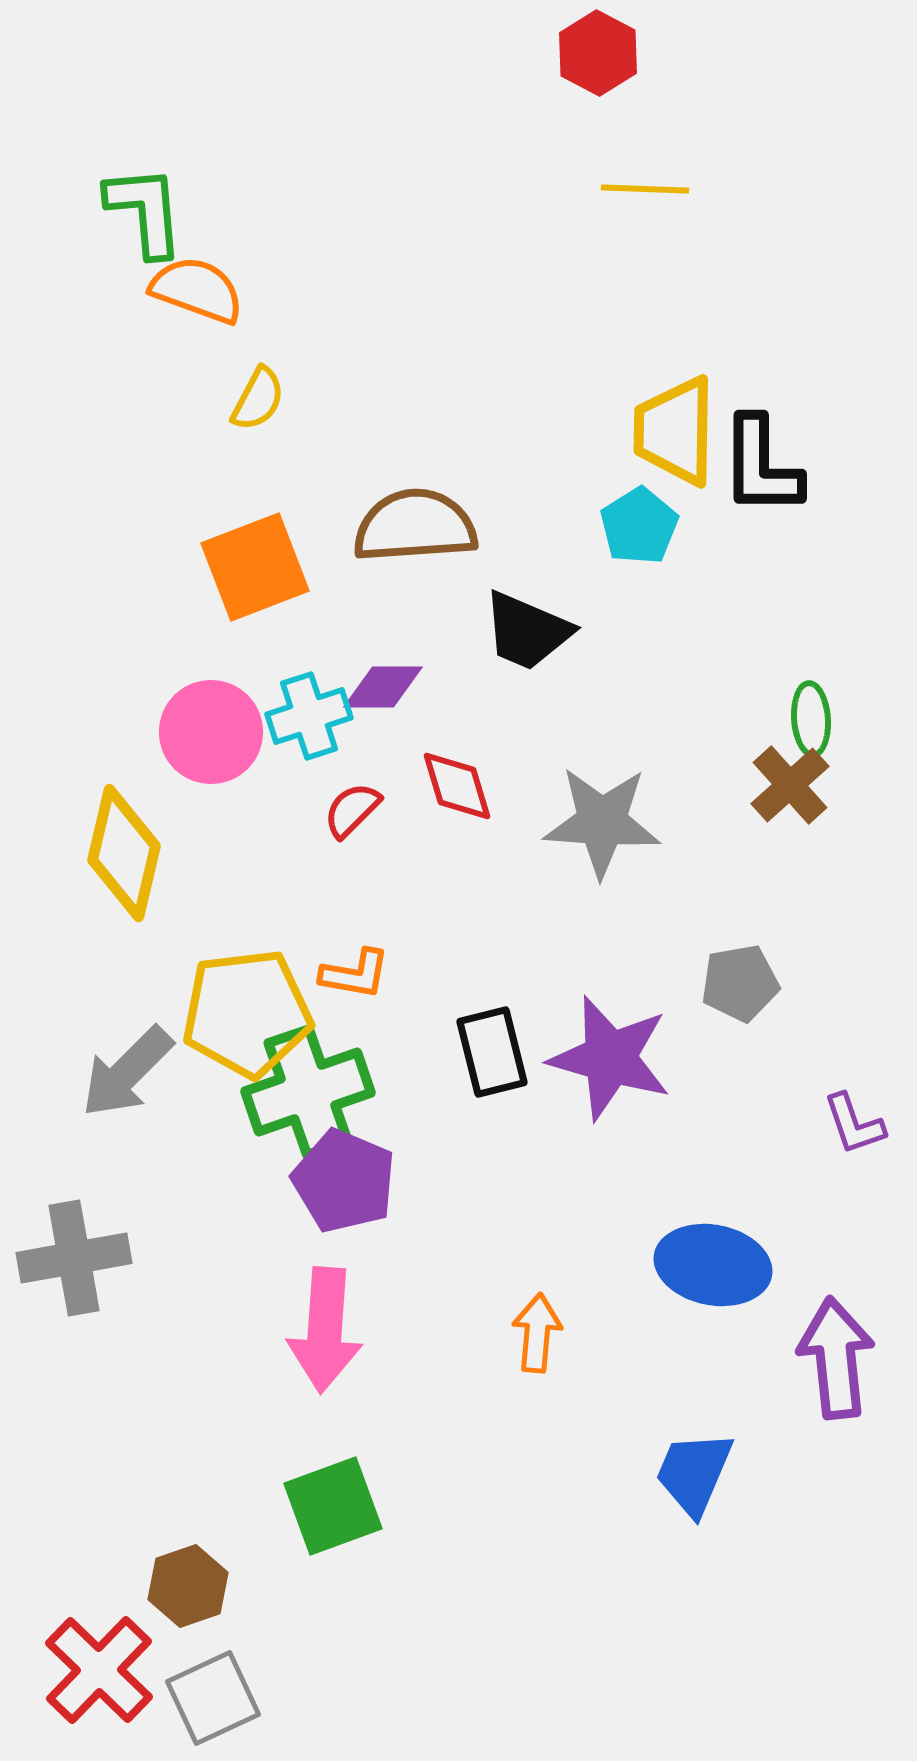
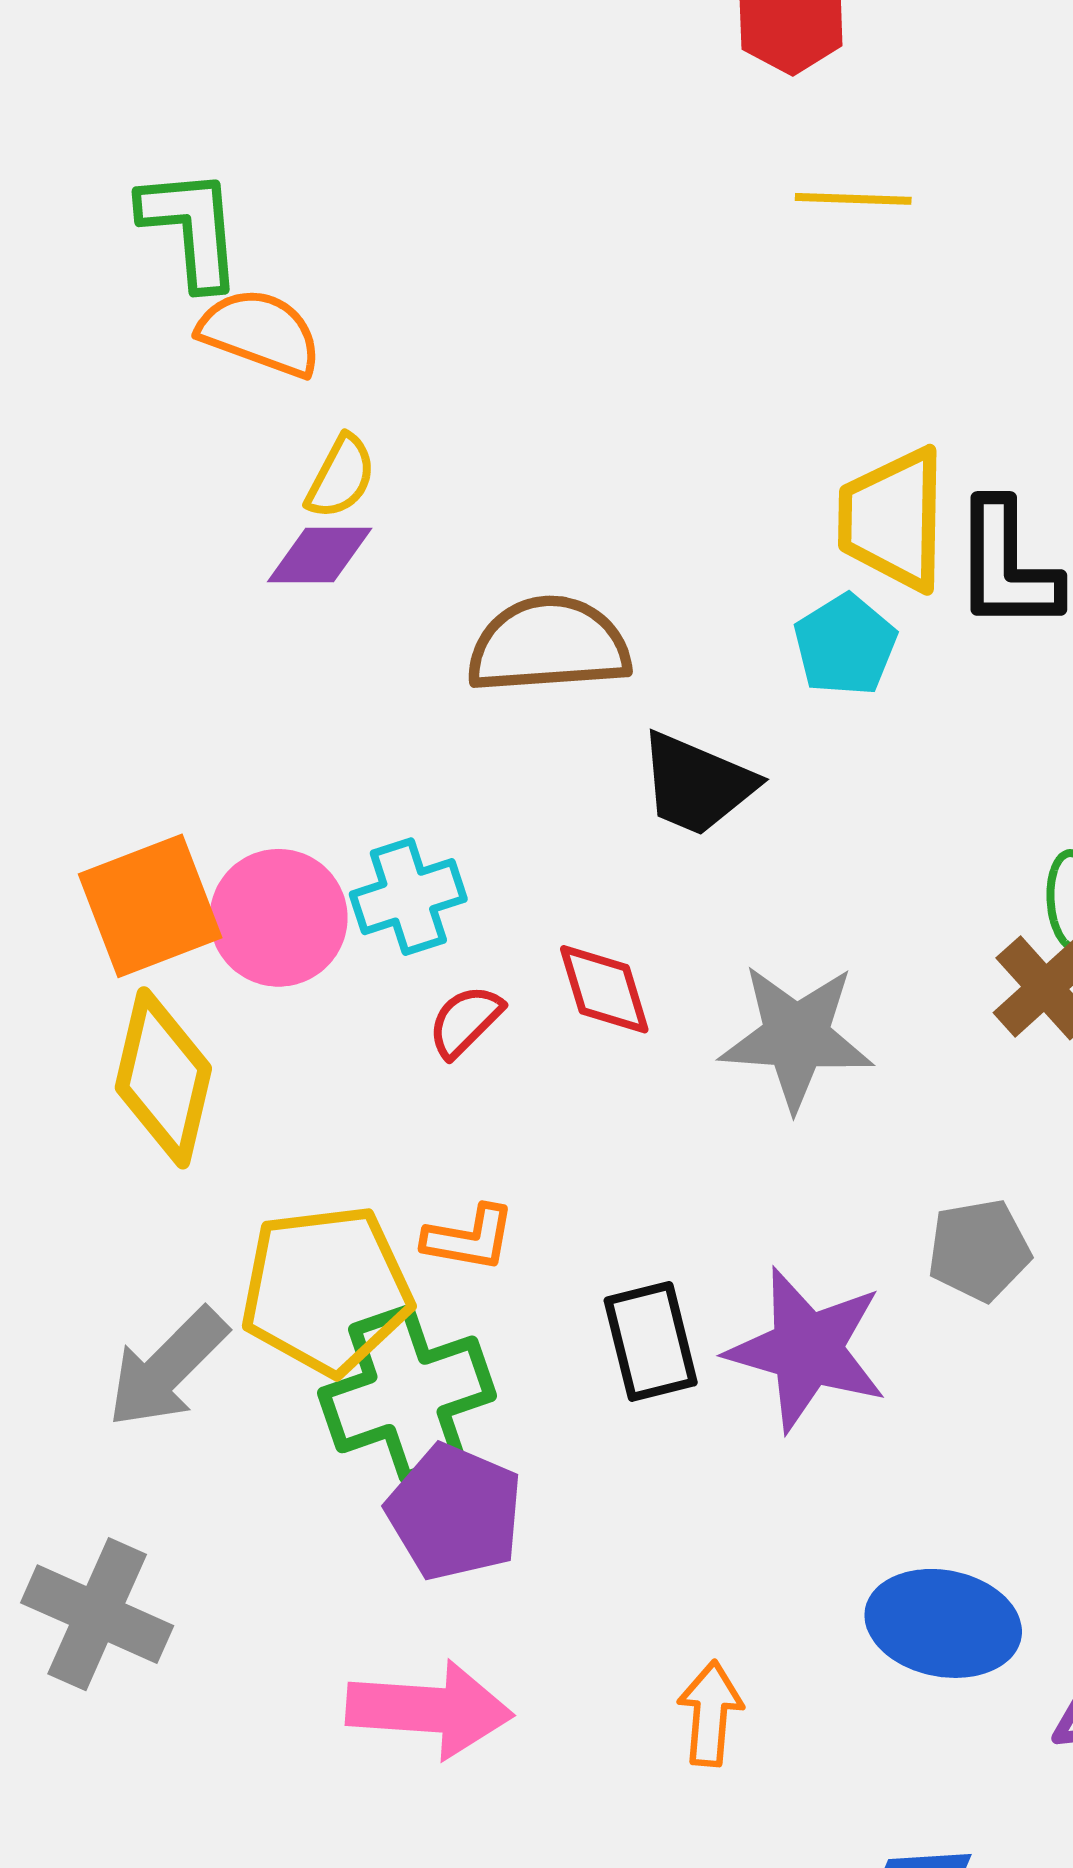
orange square: (255, 567) -> (150, 906), moved
purple diamond: (383, 687) -> (320, 555), moved
gray cross: (74, 1258) -> (97, 1614), turned 34
pink arrow: (325, 1330) -> (429, 1710), turned -90

